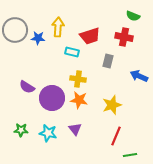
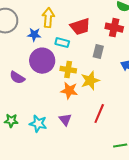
blue star: (38, 38) -> (34, 35), moved
purple circle: (52, 98) -> (42, 61), moved
yellow star: (112, 105) -> (90, 81), moved
red line: (116, 136) -> (99, 114), moved

